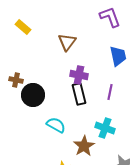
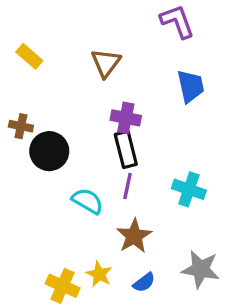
yellow rectangle: (23, 27) -> (29, 56), moved
purple line: (110, 92) -> (127, 186), moved
cyan cross: (105, 128) -> (189, 189), moved

